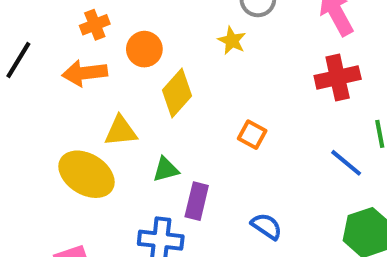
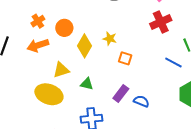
yellow star: (232, 41) -> (110, 39), moved
green triangle: (166, 169) -> (87, 84), turned 40
purple rectangle: (197, 201) -> (121, 94), moved, turned 36

